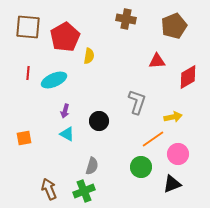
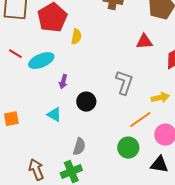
red line: (28, 73) -> (15, 54), turned -64
purple arrow: (65, 111) -> (63, 82), moved
black triangle: (172, 184) -> (159, 165), turned 30

